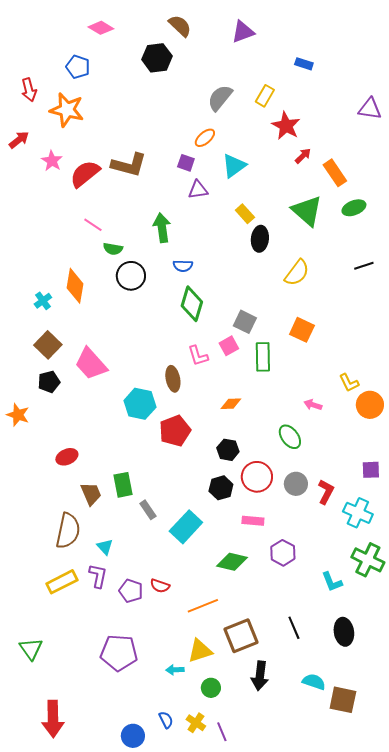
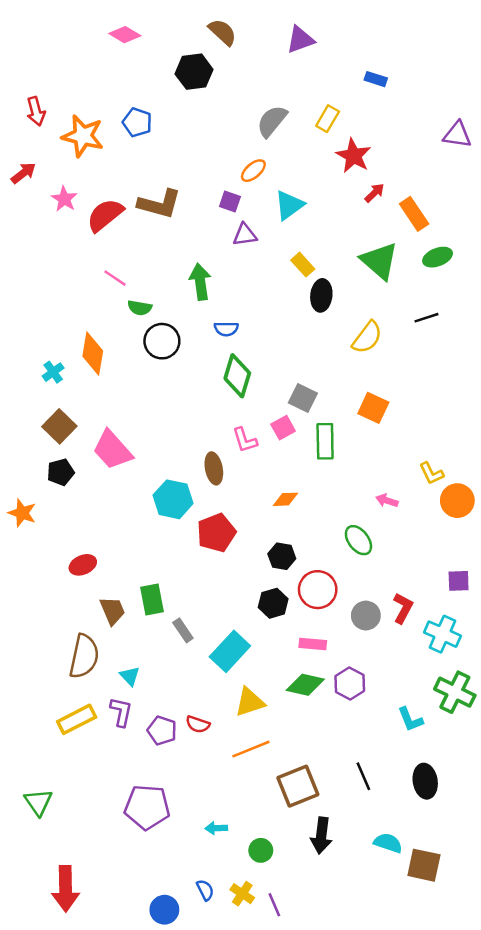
blue pentagon: (78, 67) -> (137, 122), moved
black line: (364, 266) -> (426, 318), moved
gray circle: (296, 484) -> (366, 616), moved
green diamond: (232, 562) -> (305, 685), moved
yellow triangle: (200, 651) -> (250, 702), moved

